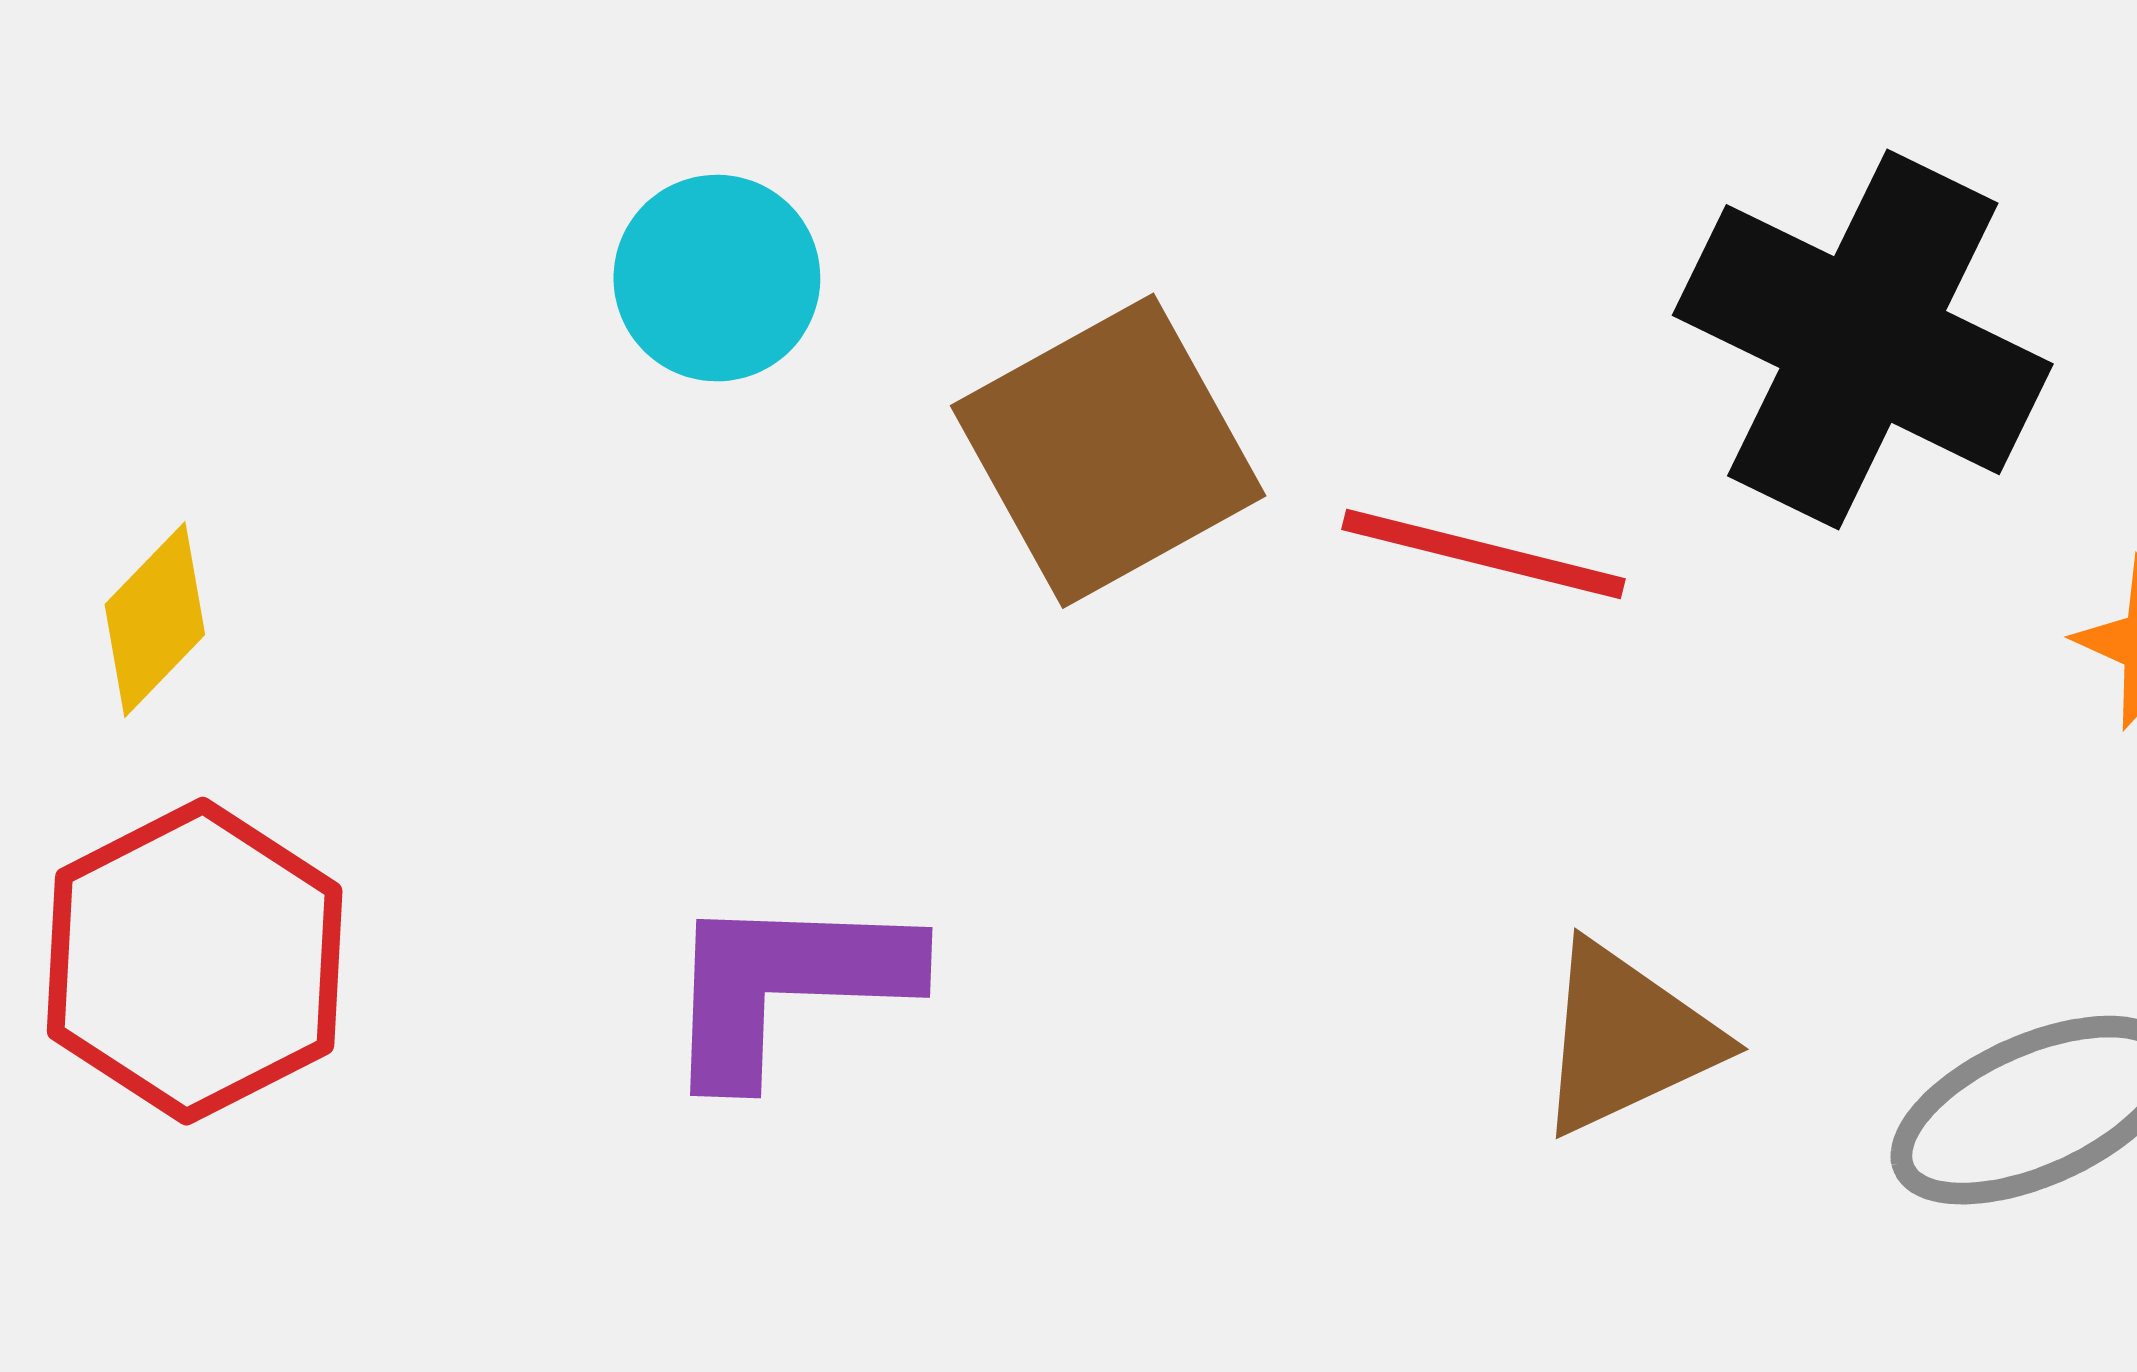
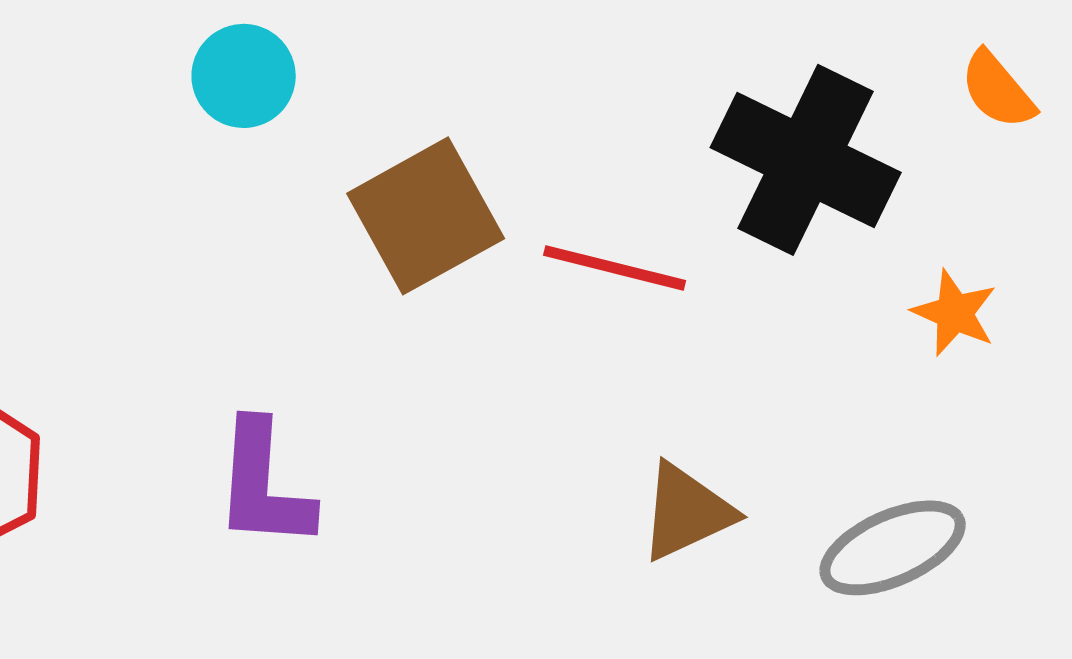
cyan circle: (717, 278) -> (244, 76), moved
purple L-shape: (786, 985) -> (264, 485), turned -88

